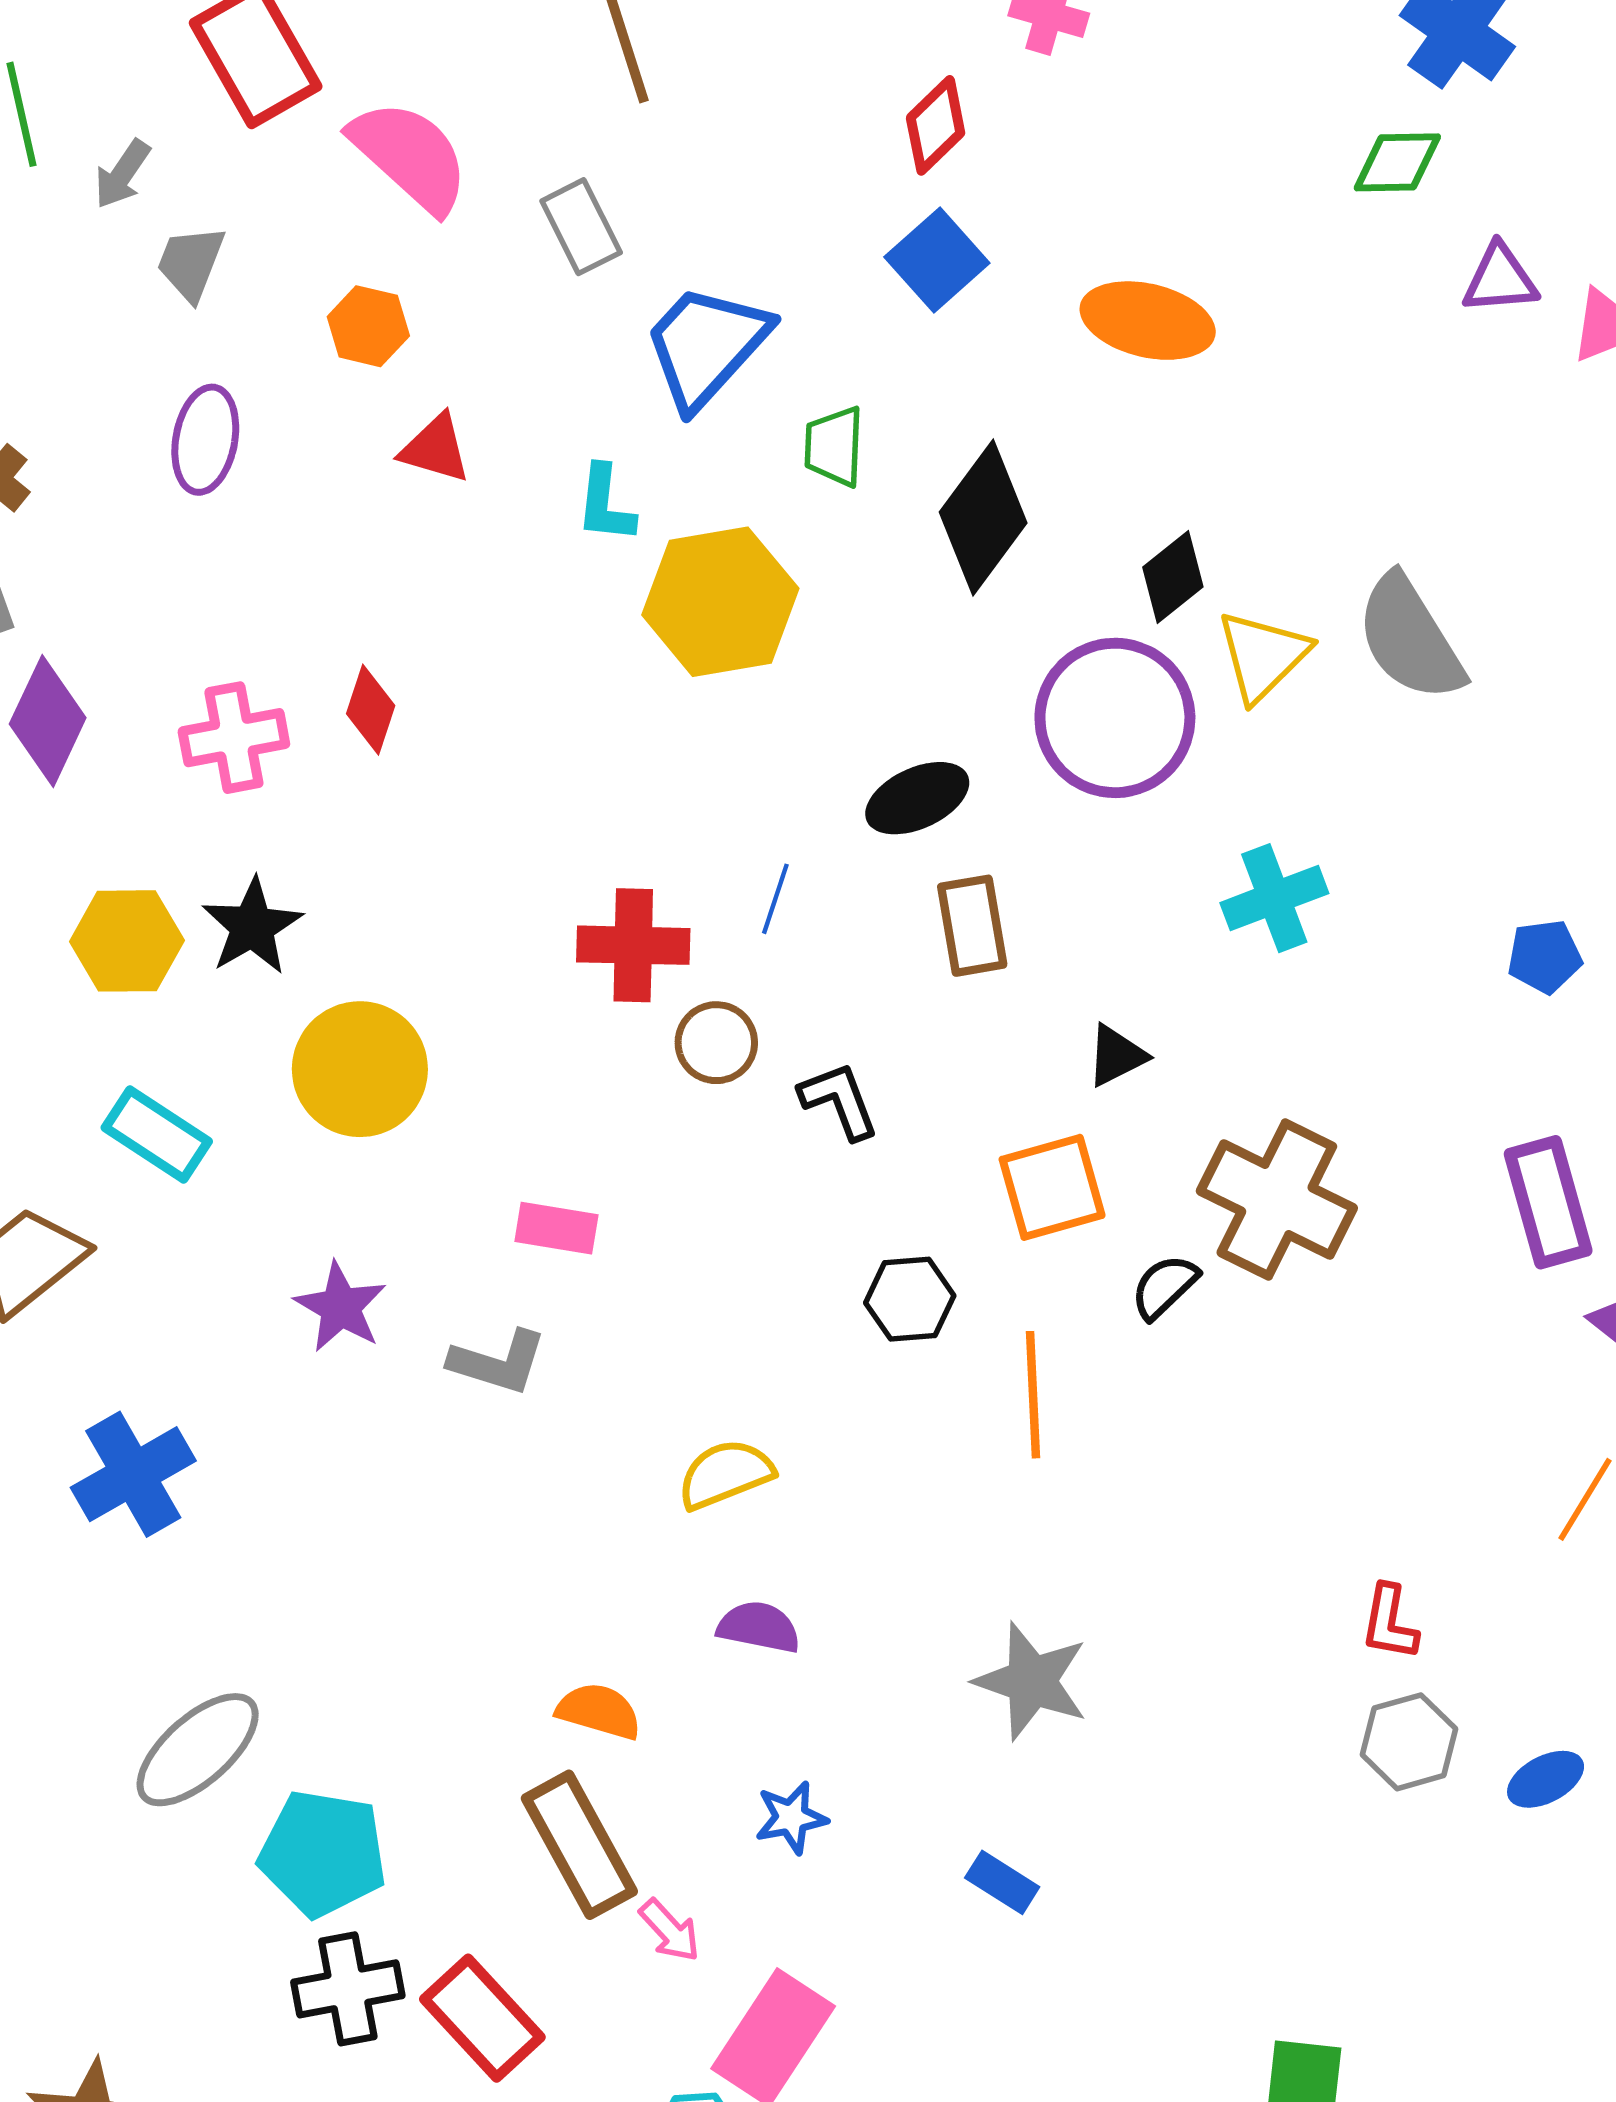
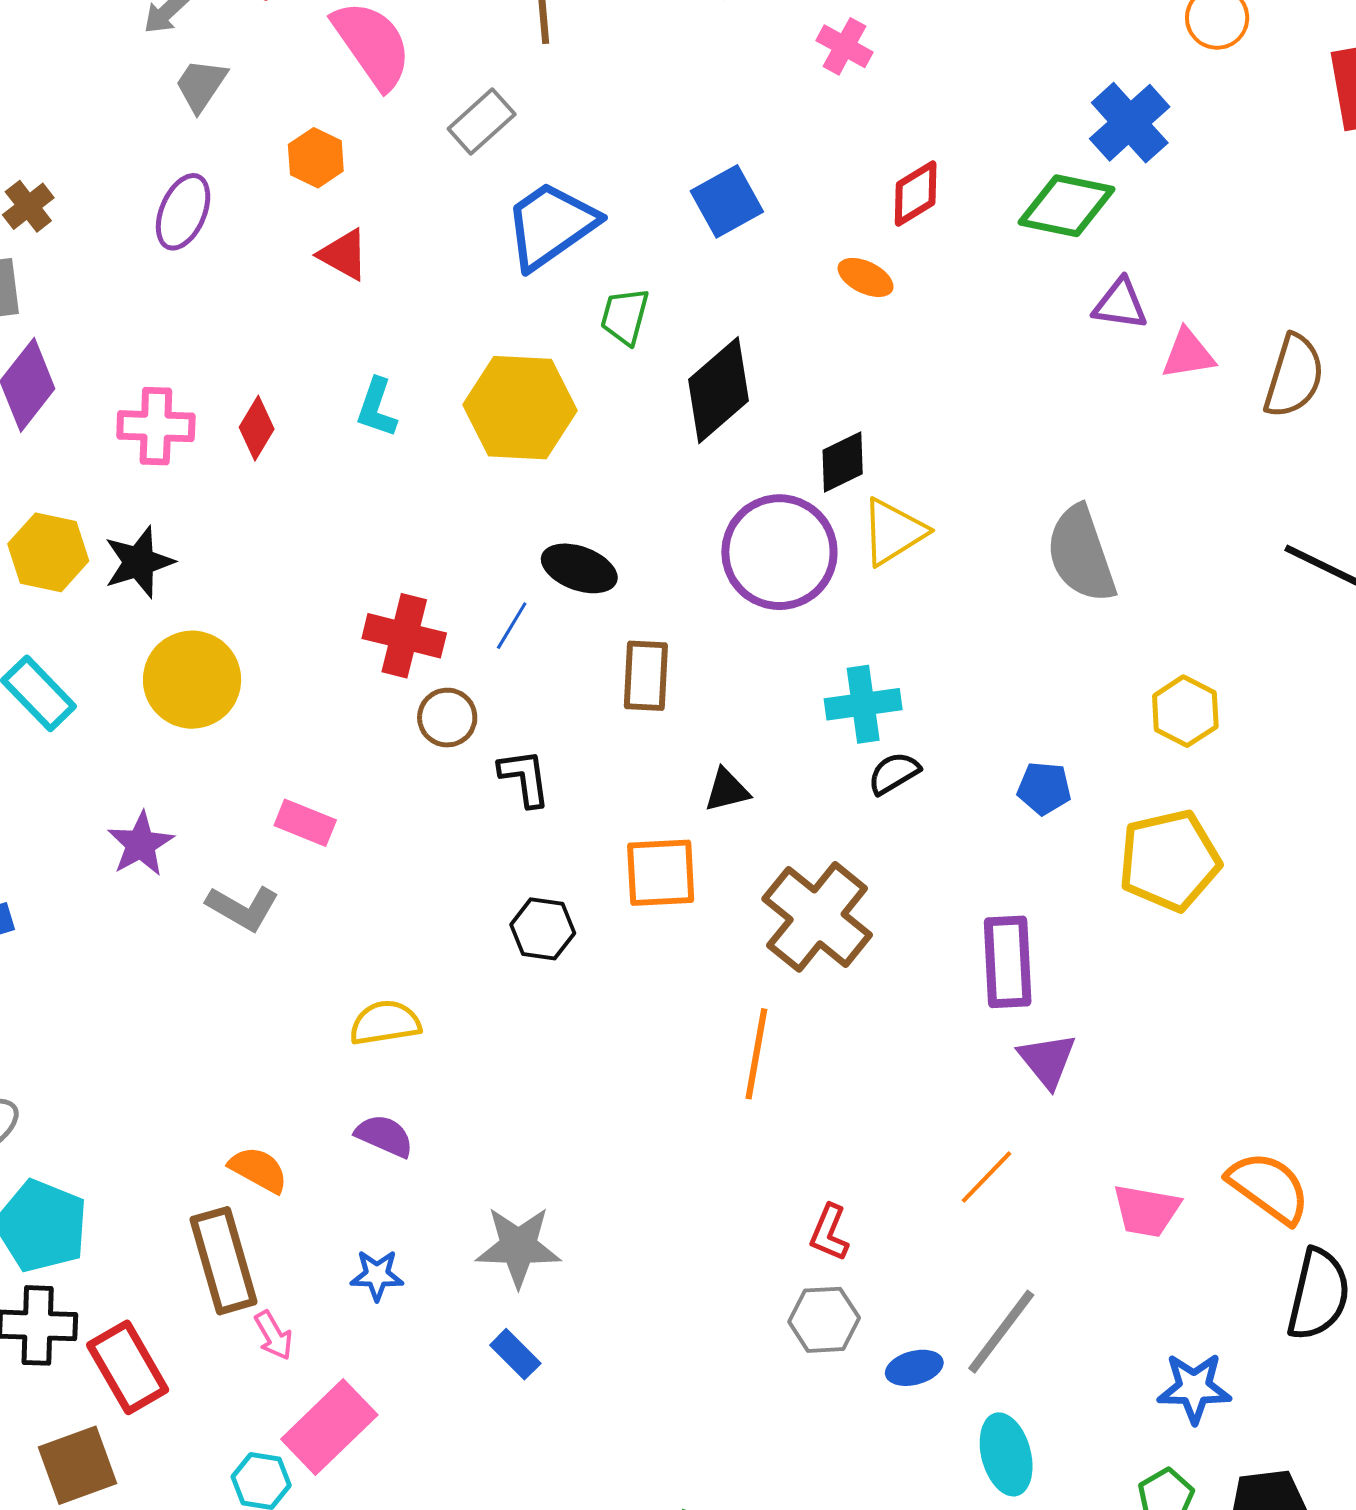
red diamond: (936, 125) -> (916, 194), moved
green diamond: (1397, 162) -> (1066, 206), size x1.4
gray rectangle: (581, 227) -> (482, 121), turned 62
orange ellipse: (1148, 321) -> (866, 277), size x0.6
cyan L-shape: (605, 504) -> (377, 408), moved
gray semicircle: (1410, 638) -> (1081, 554), moved
black ellipse: (917, 798) -> (579, 568), moved, turned 32
black semicircle: (1164, 1287) -> (894, 773), moved
orange line: (1033, 1395) -> (756, 1054), moved
gray star: (1032, 1681) -> (518, 1247), moved, turned -30

